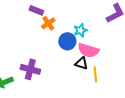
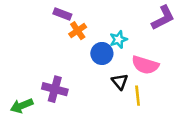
pink semicircle: (88, 50) -> (145, 65), moved
black triangle: (81, 63) -> (120, 82), turned 32

